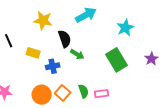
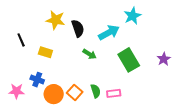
cyan arrow: (86, 15) -> (109, 33), moved
cyan star: (125, 28) -> (132, 16), moved
black semicircle: (65, 39) -> (78, 28), moved
blue cross: (53, 66) -> (37, 80), moved, turned 32

